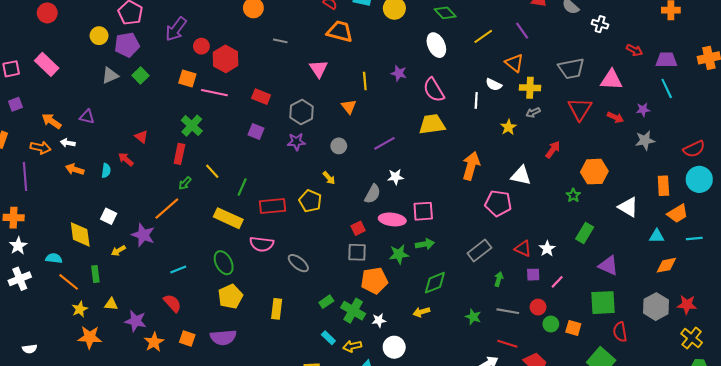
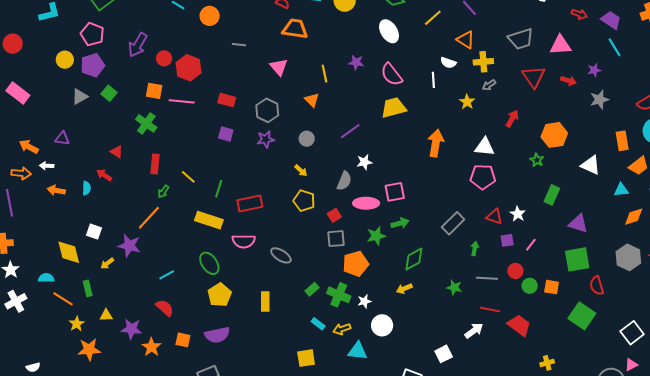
purple trapezoid: (666, 60) -> (611, 20), turned 40
green cross: (192, 126) -> (146, 123), moved
yellow pentagon: (310, 201) -> (304, 201), moved
pink pentagon: (498, 203) -> (483, 177), moved

